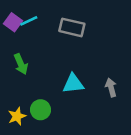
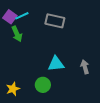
green arrow: (21, 64) -> (17, 34), moved
green circle: (41, 110) -> (43, 85), moved

